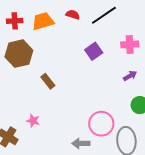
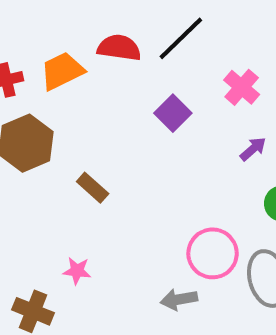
red semicircle: (73, 15) -> (119, 48), size x1.5
pink cross: (130, 44) -> (242, 87), turned -36

